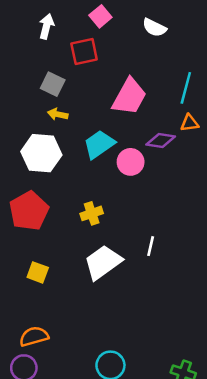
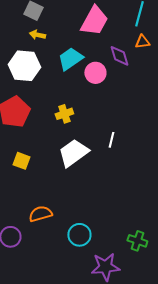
purple diamond: (161, 141) -> (119, 56), turned 65
orange semicircle: (34, 336) -> (40, 214), moved

